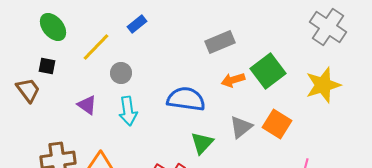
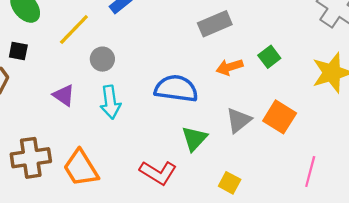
green square: (268, 71) -> (269, 57), size x0.6

